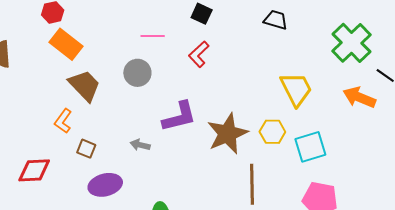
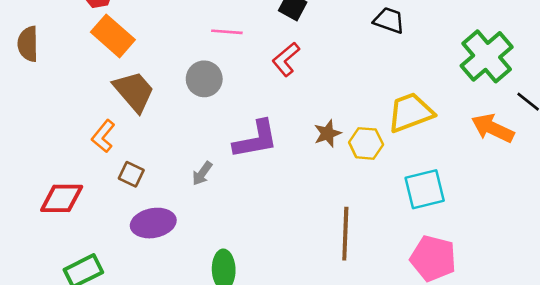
yellow trapezoid: (296, 89) -> (411, 112), turned -87
yellow hexagon: (272, 132) -> (366, 143), moved
brown star: (227, 134) -> (327, 133), moved, size x0.5
gray arrow: (140, 145) -> (202, 173), turned -72

